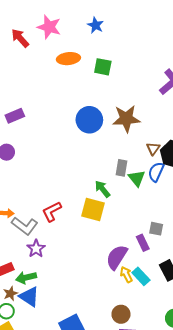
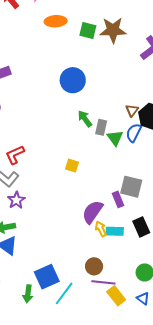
brown star: (126, 119) -> (113, 30), moved
green arrow: (102, 189) -> (85, 119), moved
yellow square: (93, 209) -> (72, 166), size x0.6
red L-shape: (52, 211) -> (15, 155), moved
gray square: (156, 229) -> (131, 187), size x1.6
cyan rectangle: (141, 276) -> (115, 231), turned -48

